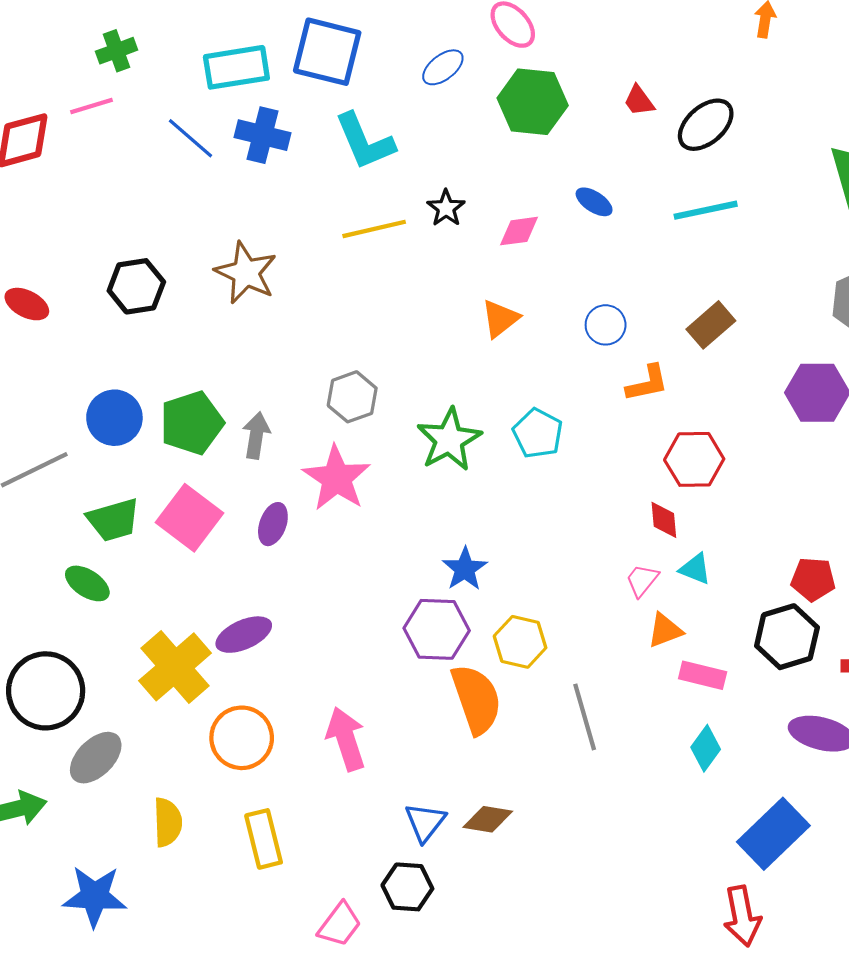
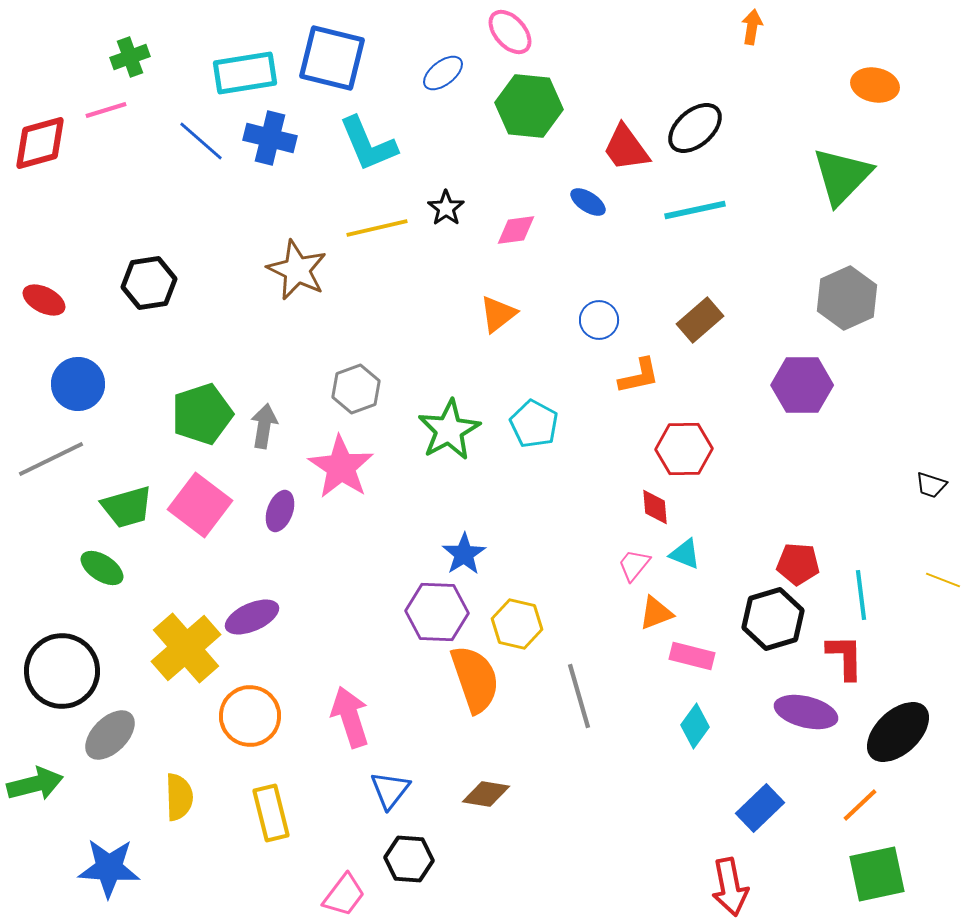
red trapezoid: (639, 101) -> (626, 148), moved, size x1.6
brown star: (246, 273) -> (297, 270), moved
blue circle: (114, 418) -> (78, 384), moved
blue triangle: (425, 822) -> (390, 790), moved
blue rectangle: (773, 834) -> (760, 808), size x0.7

